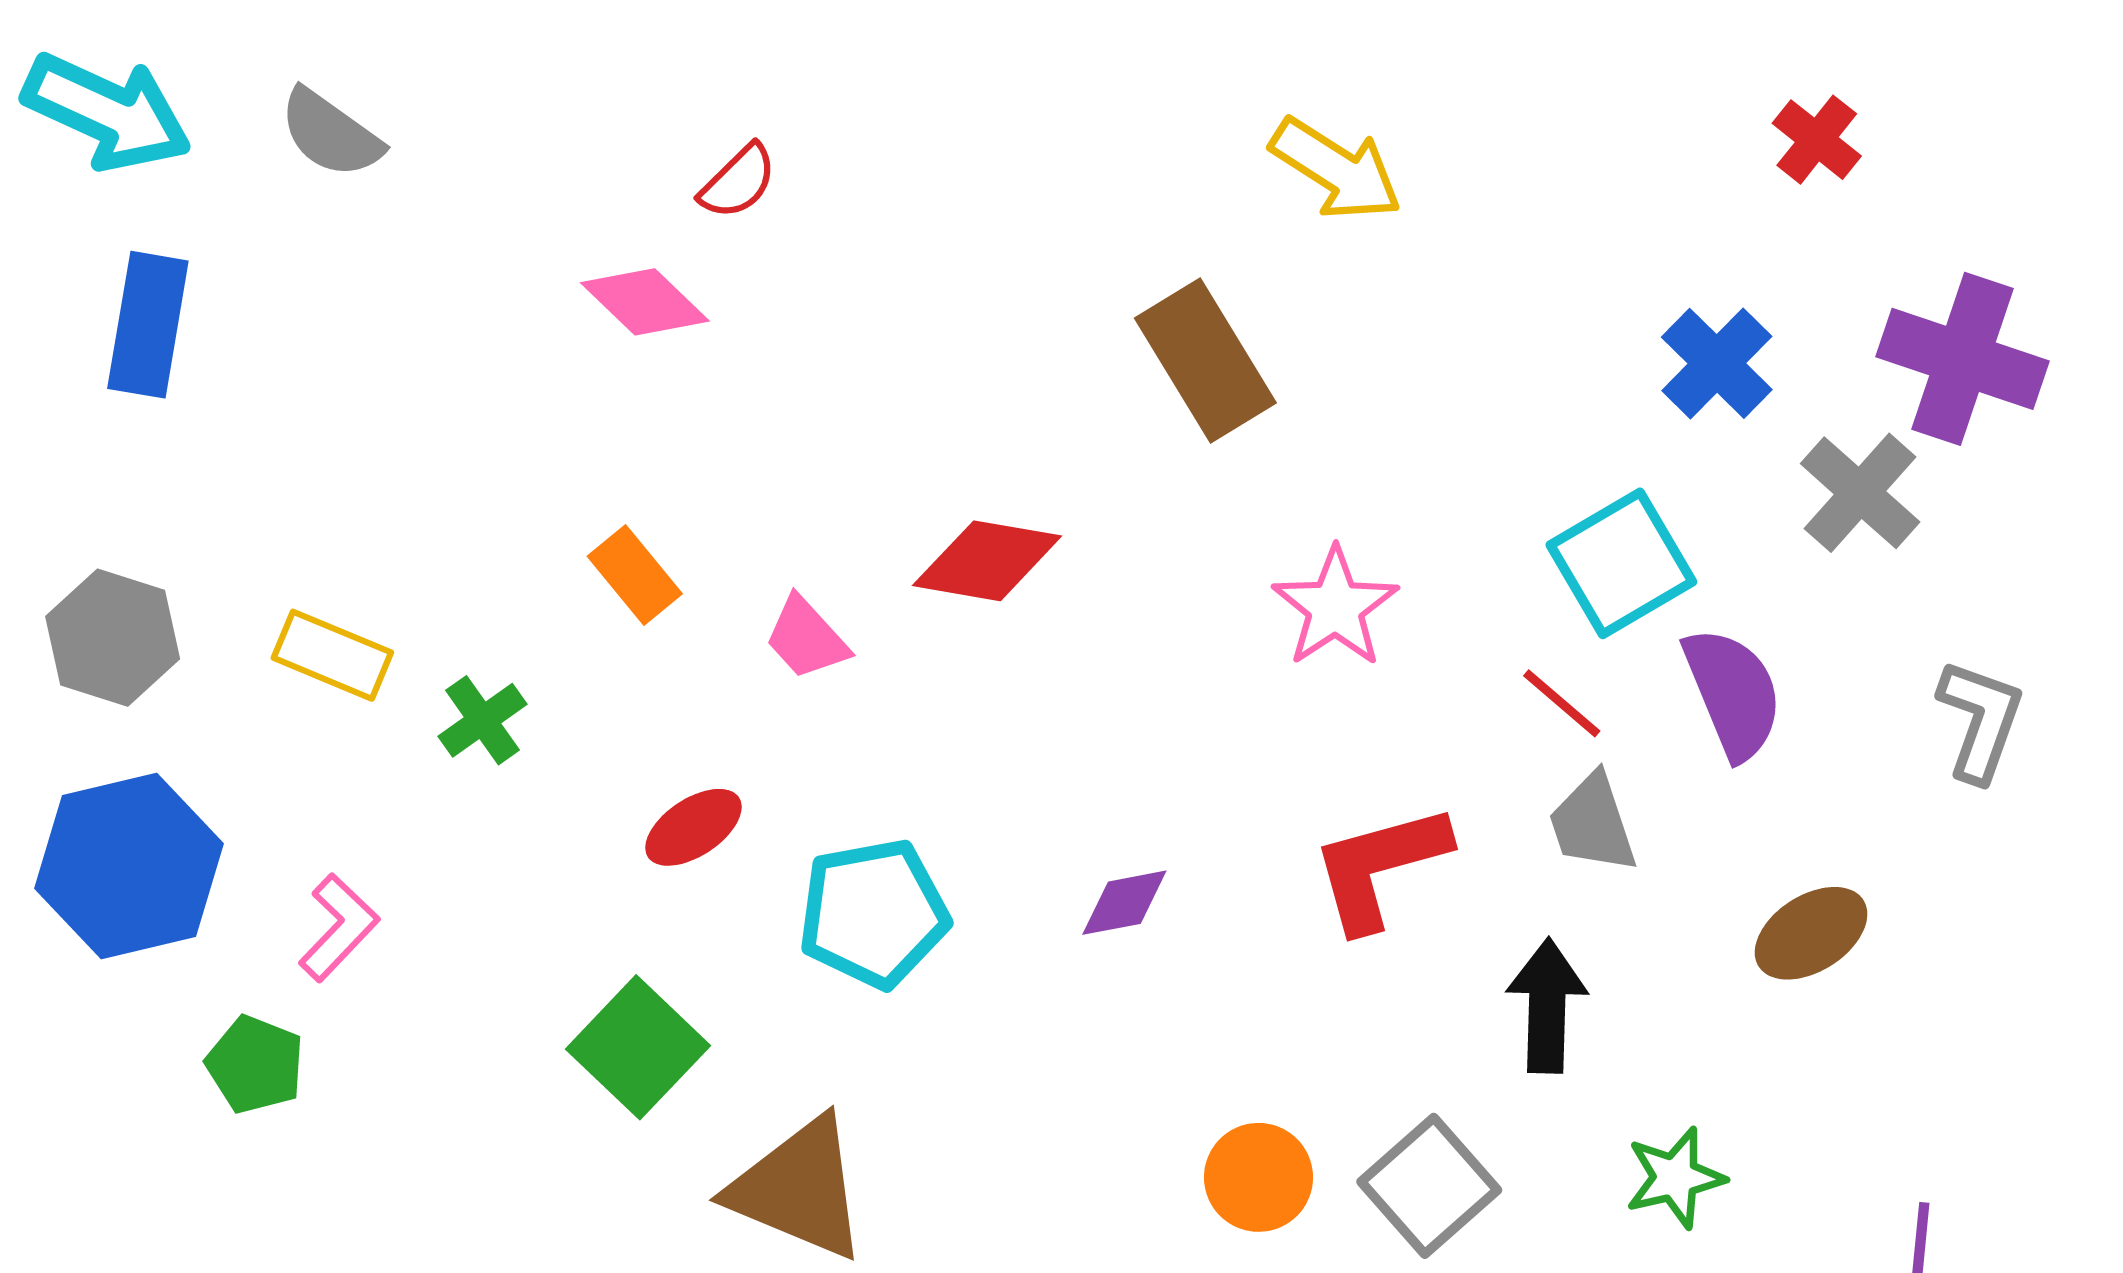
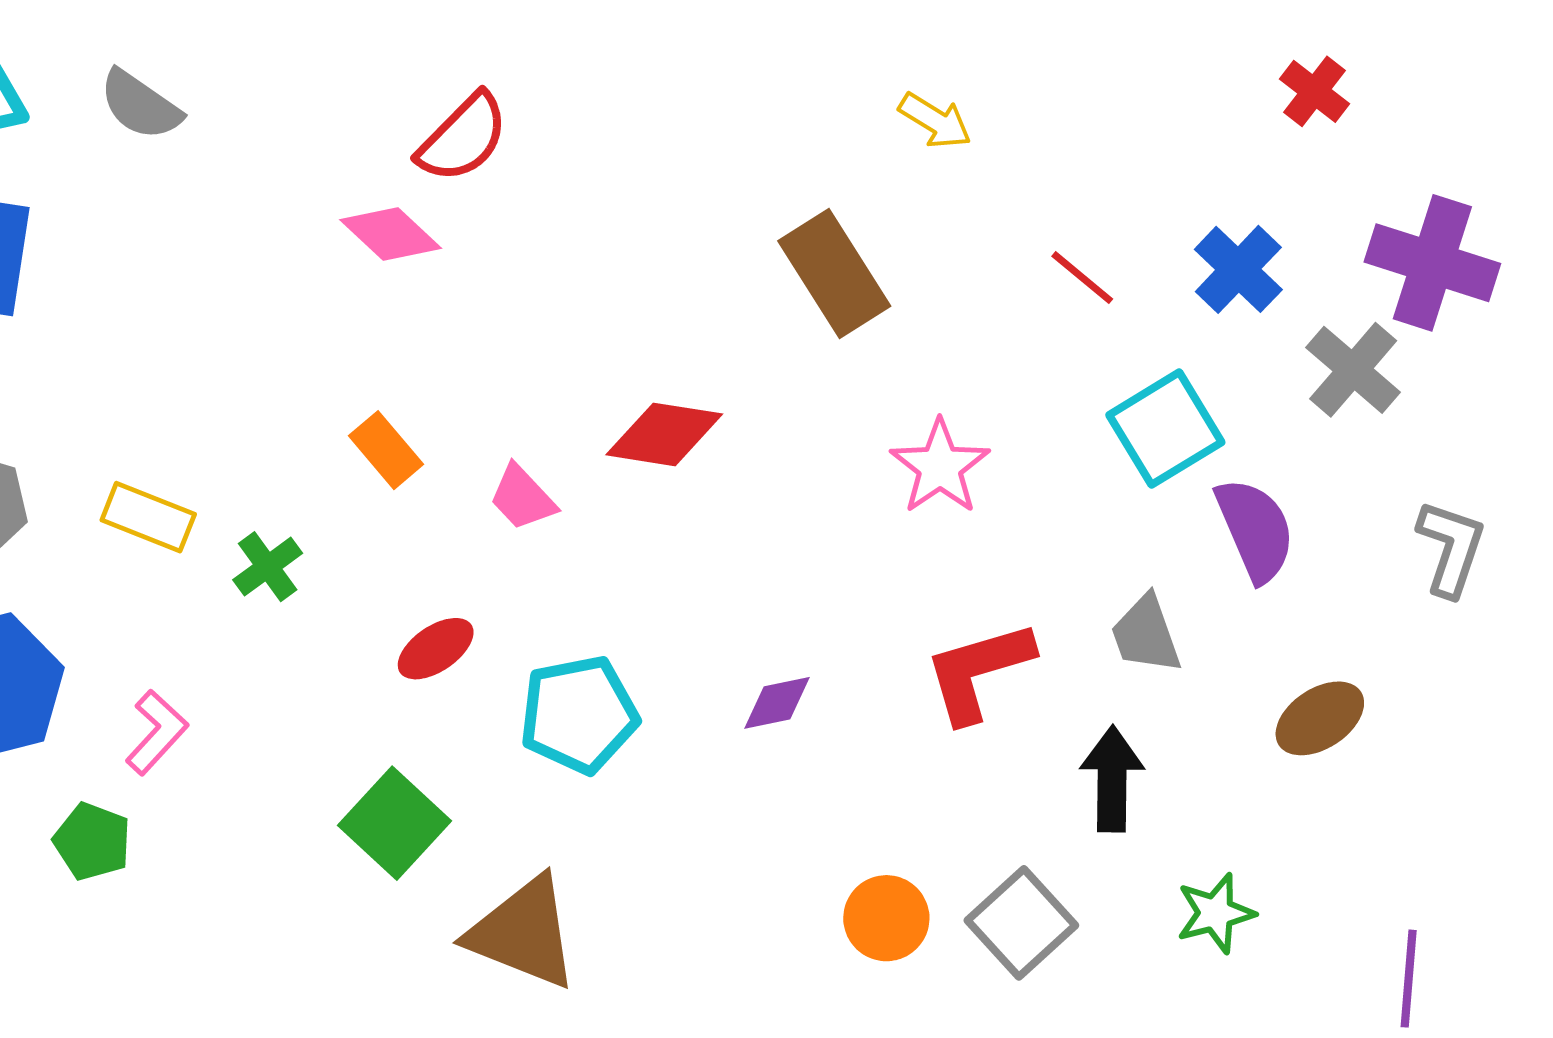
yellow arrow: (1336, 169) -> (935, 121), size x0.7
red semicircle: (738, 182) -> (463, 138), size x1.5
red line: (1562, 703) -> (1082, 278), moved

